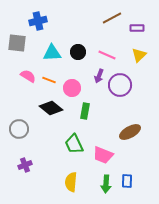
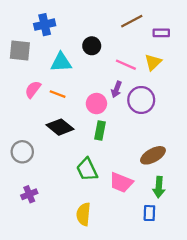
black circle: (78, 52) -> (92, 46), moved
yellow triangle: (139, 55) -> (153, 62), moved
pink semicircle: (28, 76) -> (33, 89), turned -84
pink circle: (72, 88) -> (96, 104), moved
green arrow: (106, 184) -> (159, 187), moved

